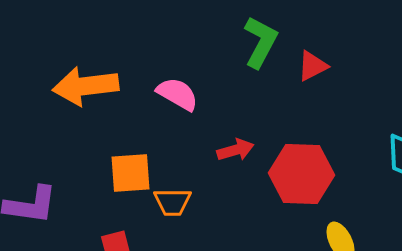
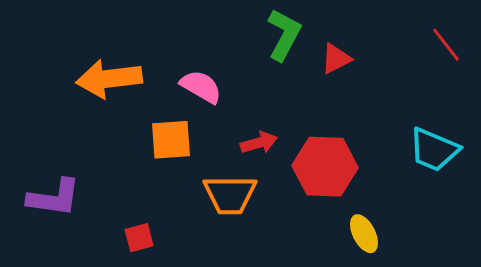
orange square: (130, 173) -> (171, 140), moved
orange trapezoid: (172, 202) -> (230, 195), moved, size x1.4

